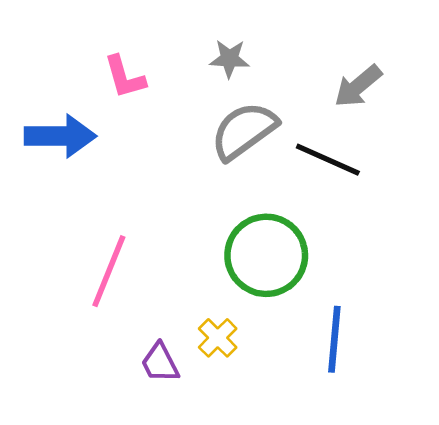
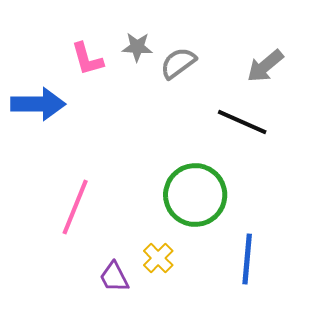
gray star: (229, 59) -> (137, 47), moved
gray semicircle: (244, 131) -> (178, 63), moved, size x0.7

